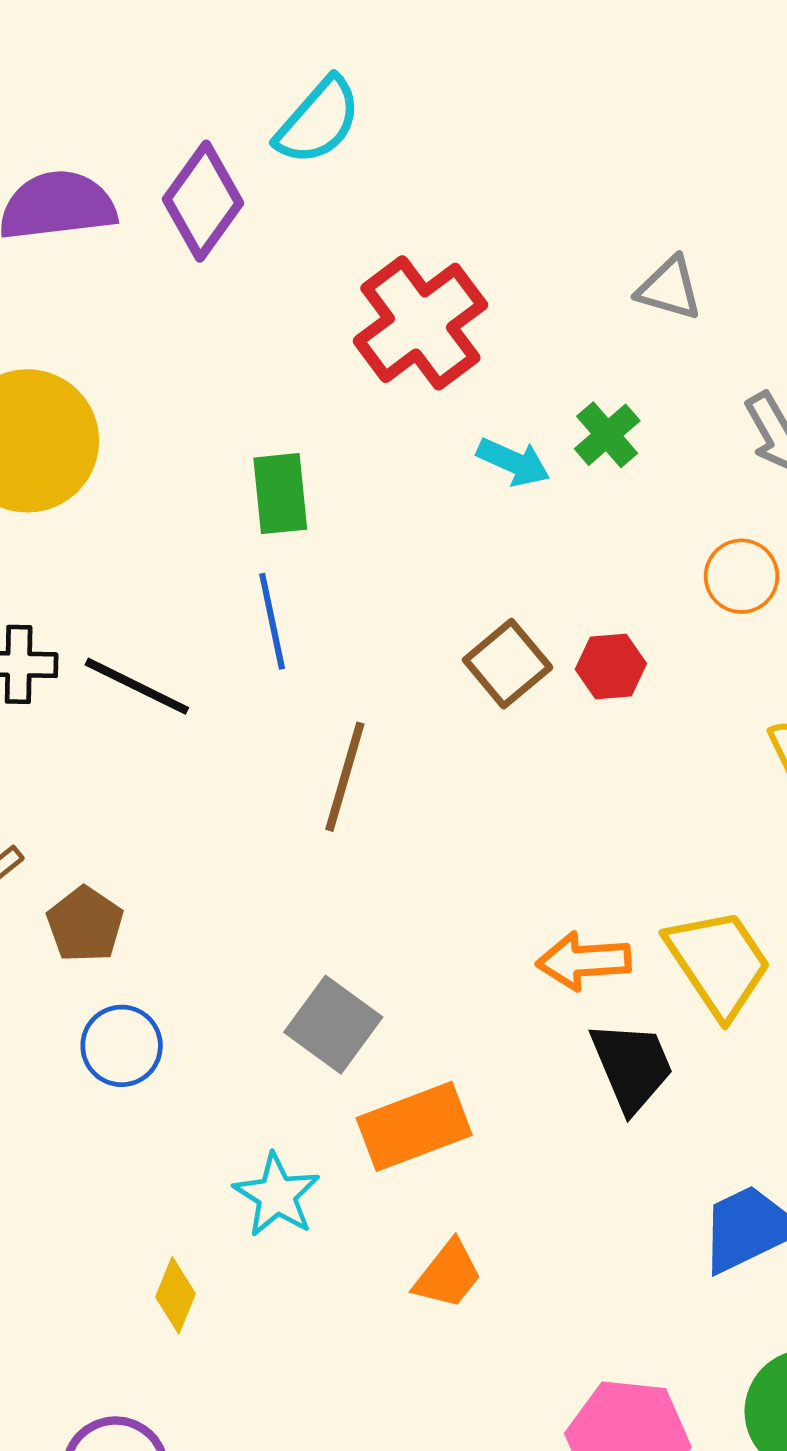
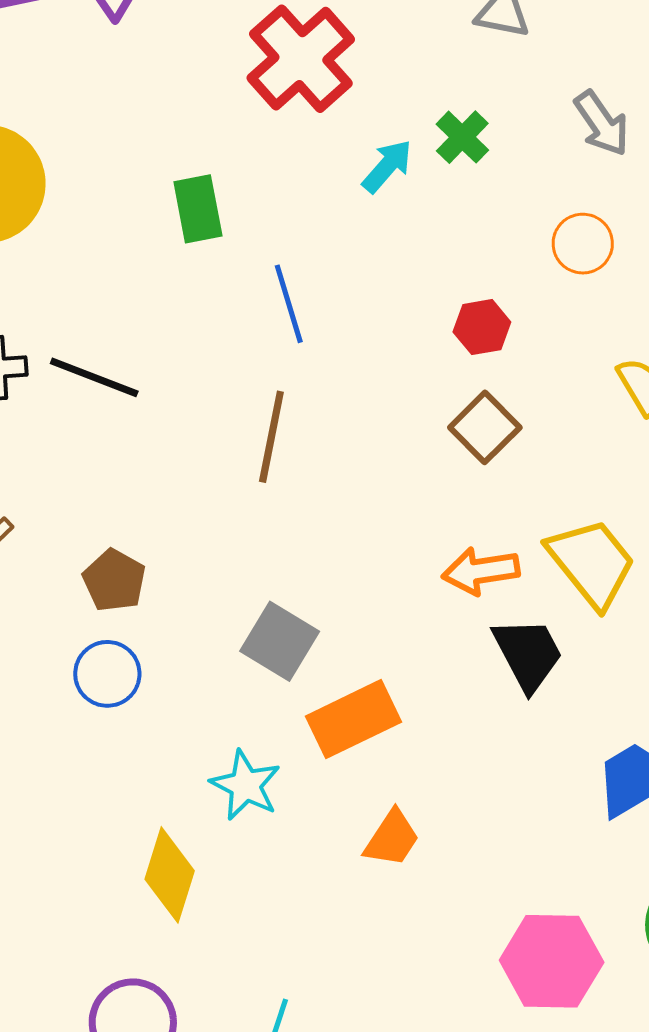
cyan arrow: (513, 462) -> (387, 166), turned -68
blue line: (272, 621) -> (289, 304), moved
brown square: (508, 664) -> (485, 427), moved
brown pentagon: (85, 924) -> (114, 580), moved
yellow diamond: (176, 1295) -> (170, 875), size x1.5

